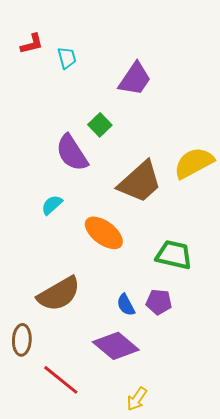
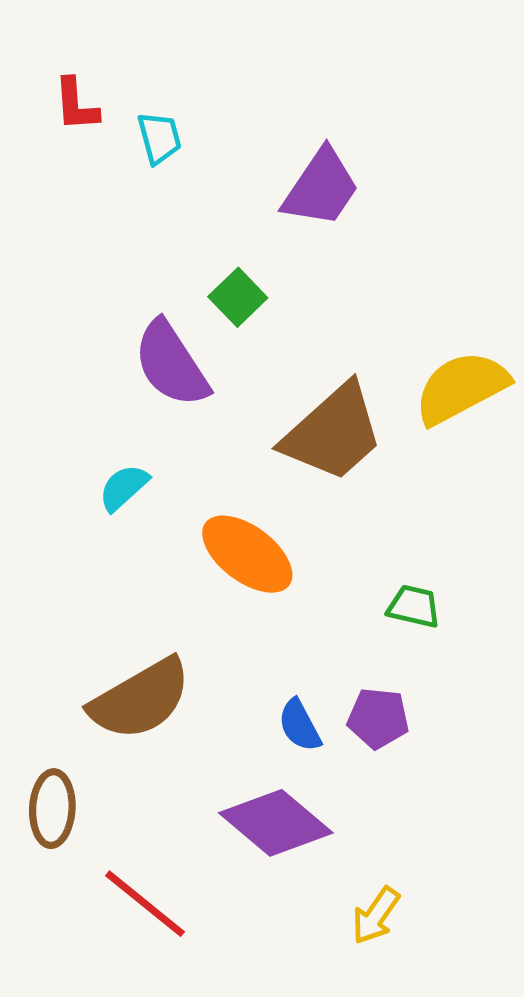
red L-shape: (32, 44) -> (76, 105), turned 100
green trapezoid: (174, 255) -> (414, 606), size x0.6
yellow arrow: (137, 399) -> (376, 916), moved

